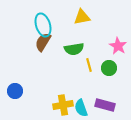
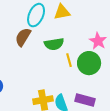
cyan ellipse: (43, 25) -> (36, 15), moved, turned 40
green circle: (109, 68) -> (89, 63), size x1.5

